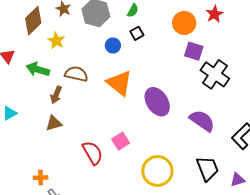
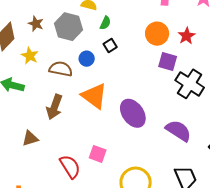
red star: (214, 14) -> (187, 36), moved
brown semicircle: (76, 74) -> (61, 69), moved
brown arrow: (56, 95) -> (54, 107), moved, size x1.4
pink square: (121, 141) -> (98, 154), turned -36

